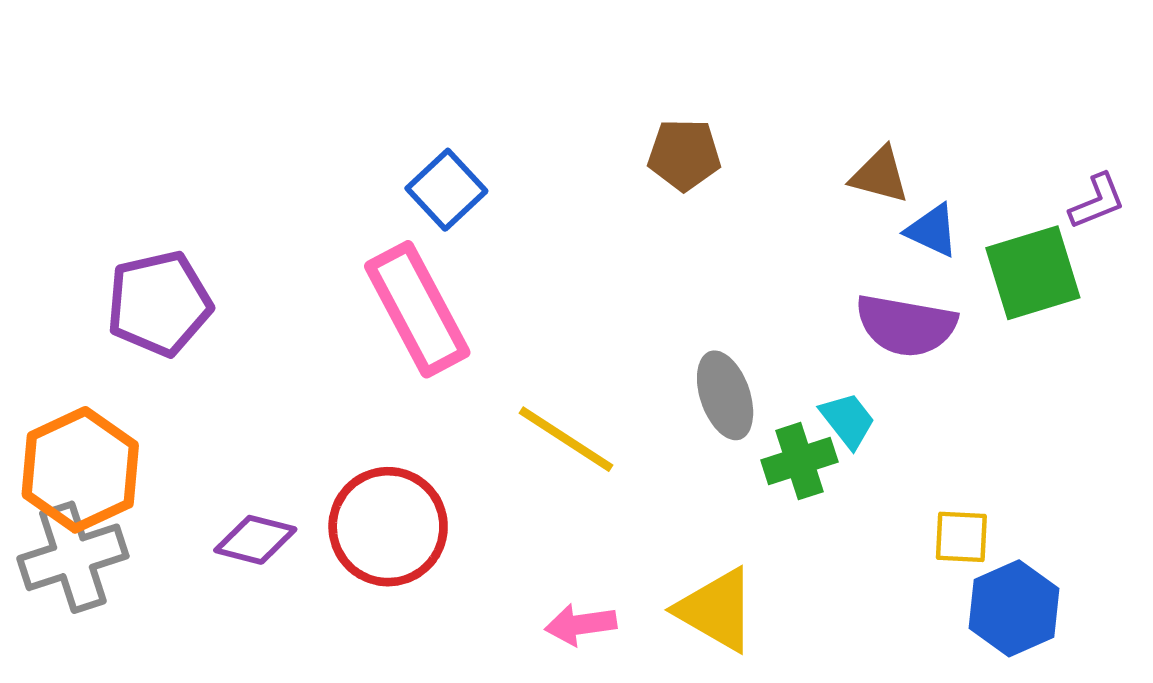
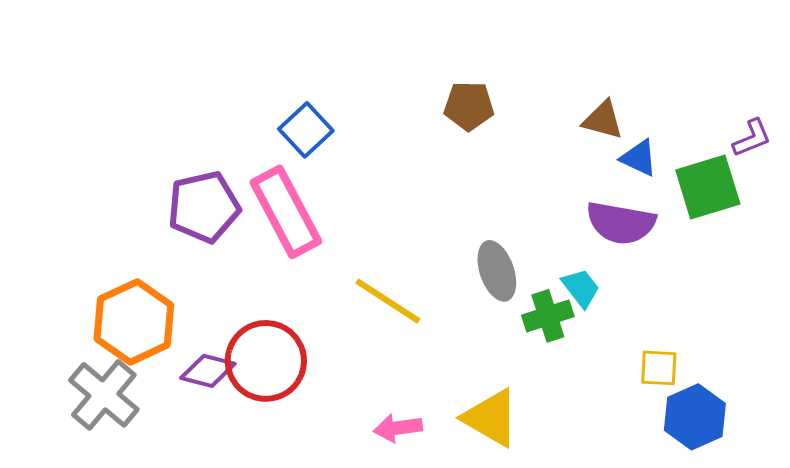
purple pentagon: (159, 303) -> (204, 207), moved
orange hexagon: (80, 470) -> (134, 322), moved
purple diamond: (255, 540) -> (208, 371), moved
gray cross: (73, 557) -> (104, 395), moved, turned -32

